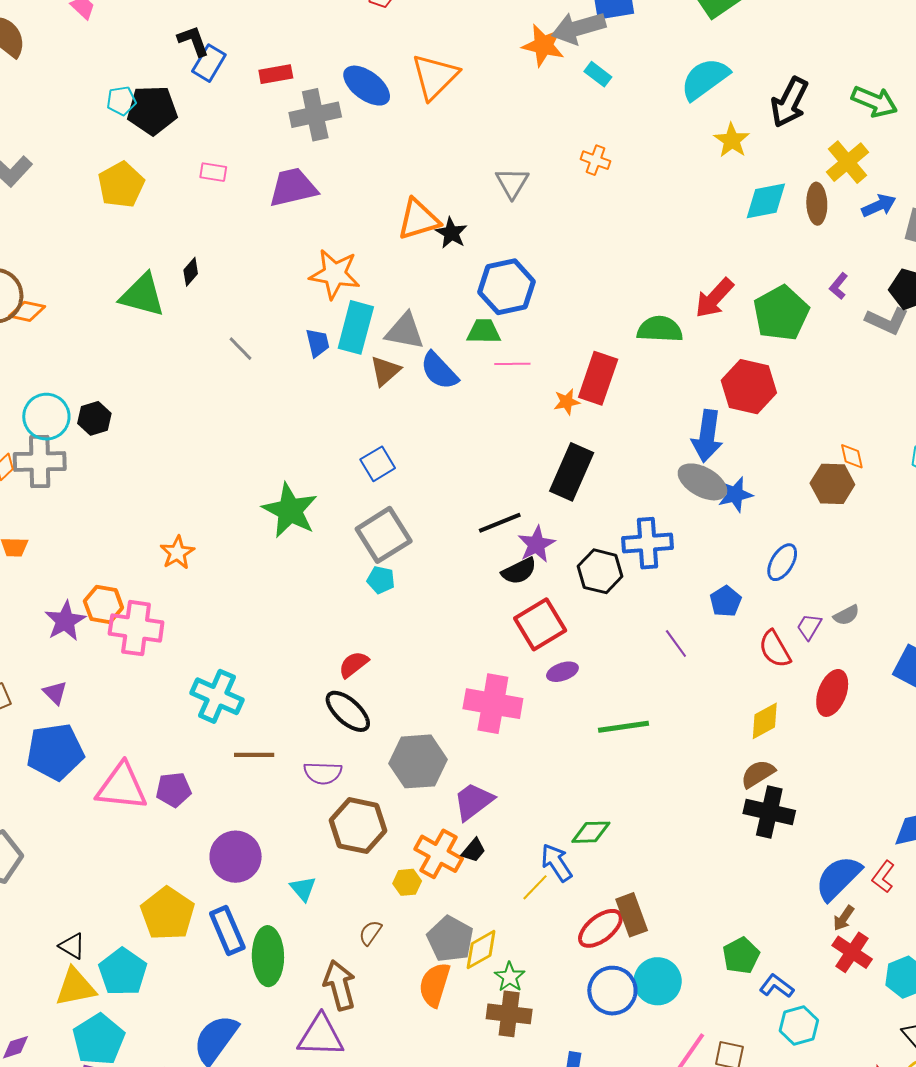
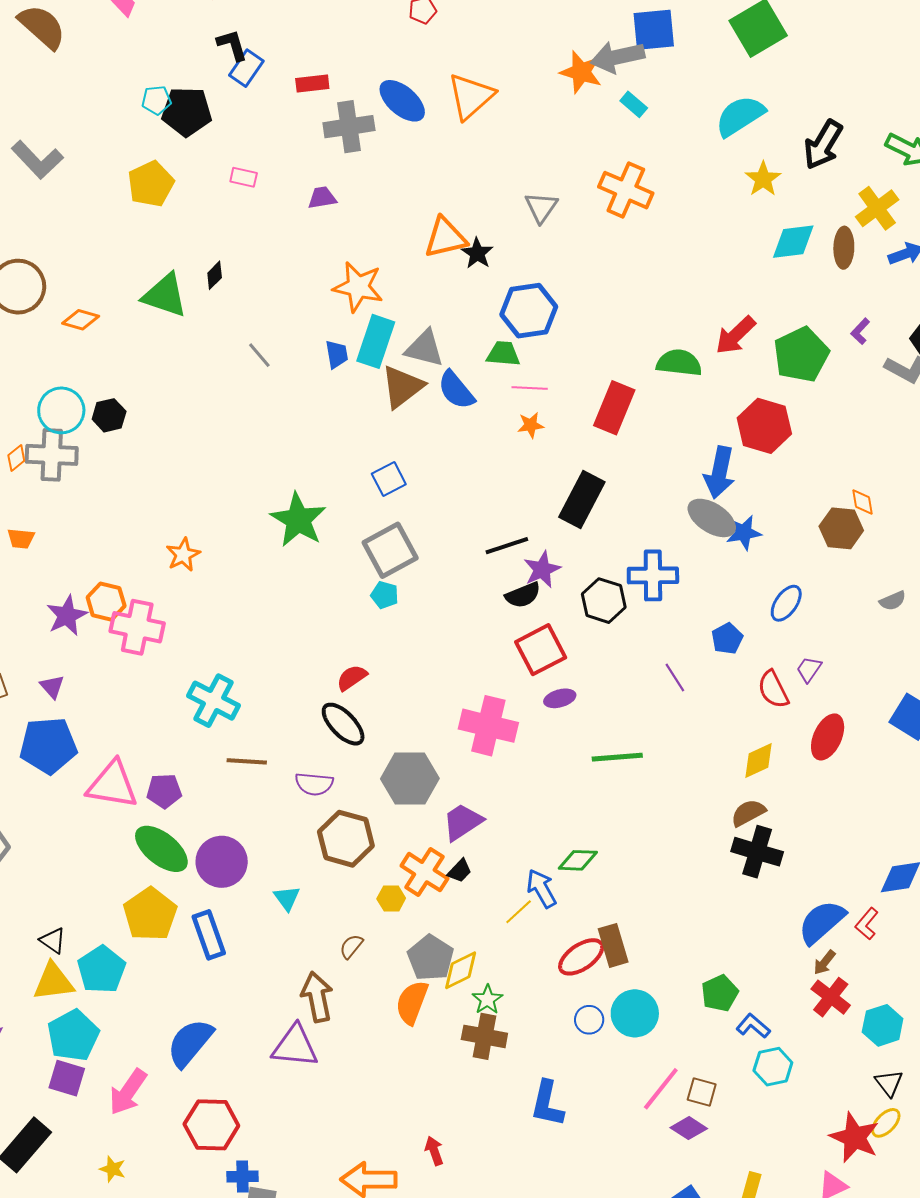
orange cross: (595, 160) -> (626, 190), size x1.8
purple trapezoid: (293, 187) -> (322, 198), size x0.6
orange diamond: (27, 311) -> (81, 320), moved
brown triangle: (385, 371) -> (402, 387), size x1.4
orange star: (567, 402) -> (531, 425), moved
gray semicircle: (846, 615) -> (893, 601), moved
green ellipse: (268, 956) -> (161, 849), moved, turned -54
blue circle: (612, 991) -> (589, 1020), size x0.6

